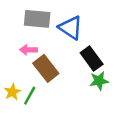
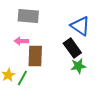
blue triangle: (71, 28) -> (80, 26), moved
brown rectangle: (46, 68) -> (35, 56), turned 40

